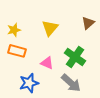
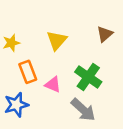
orange rectangle: (17, 51) -> (28, 72), moved, turned 54
blue star: (29, 83) -> (16, 105), moved

